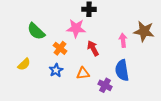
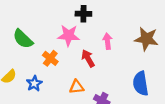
pink arrow: (123, 40) -> (107, 41), moved
blue star: (56, 70) -> (34, 83), moved
blue semicircle: (122, 70) -> (141, 83), moved

